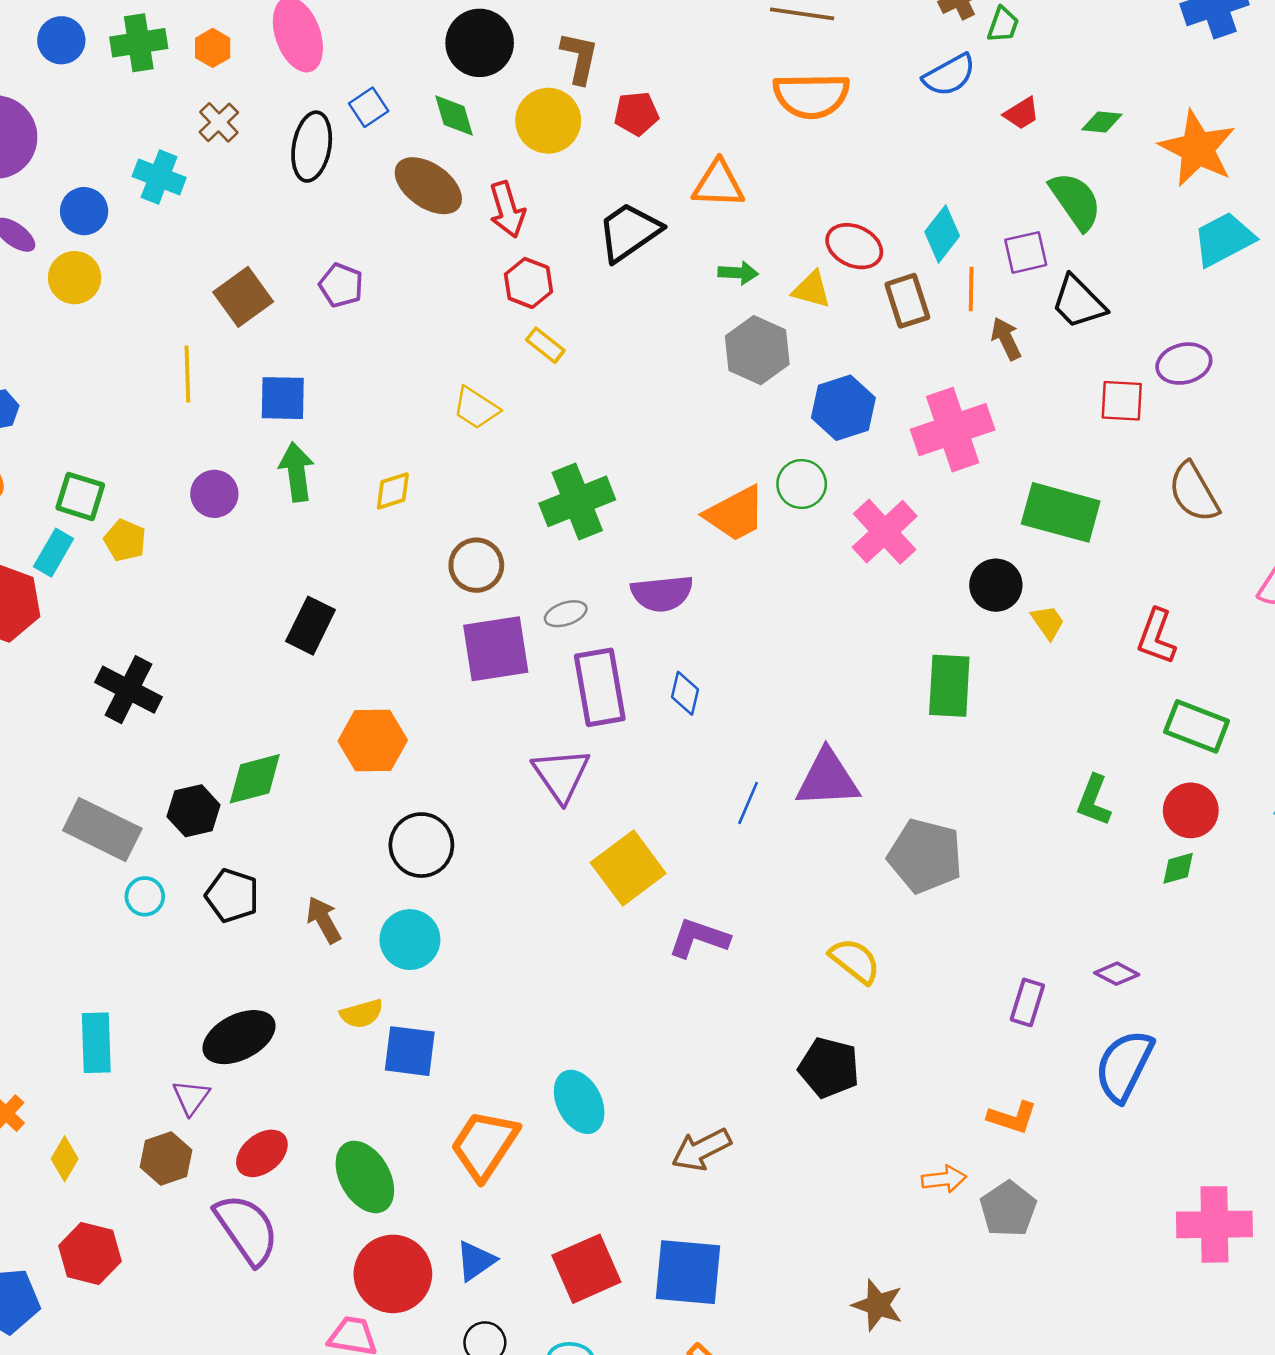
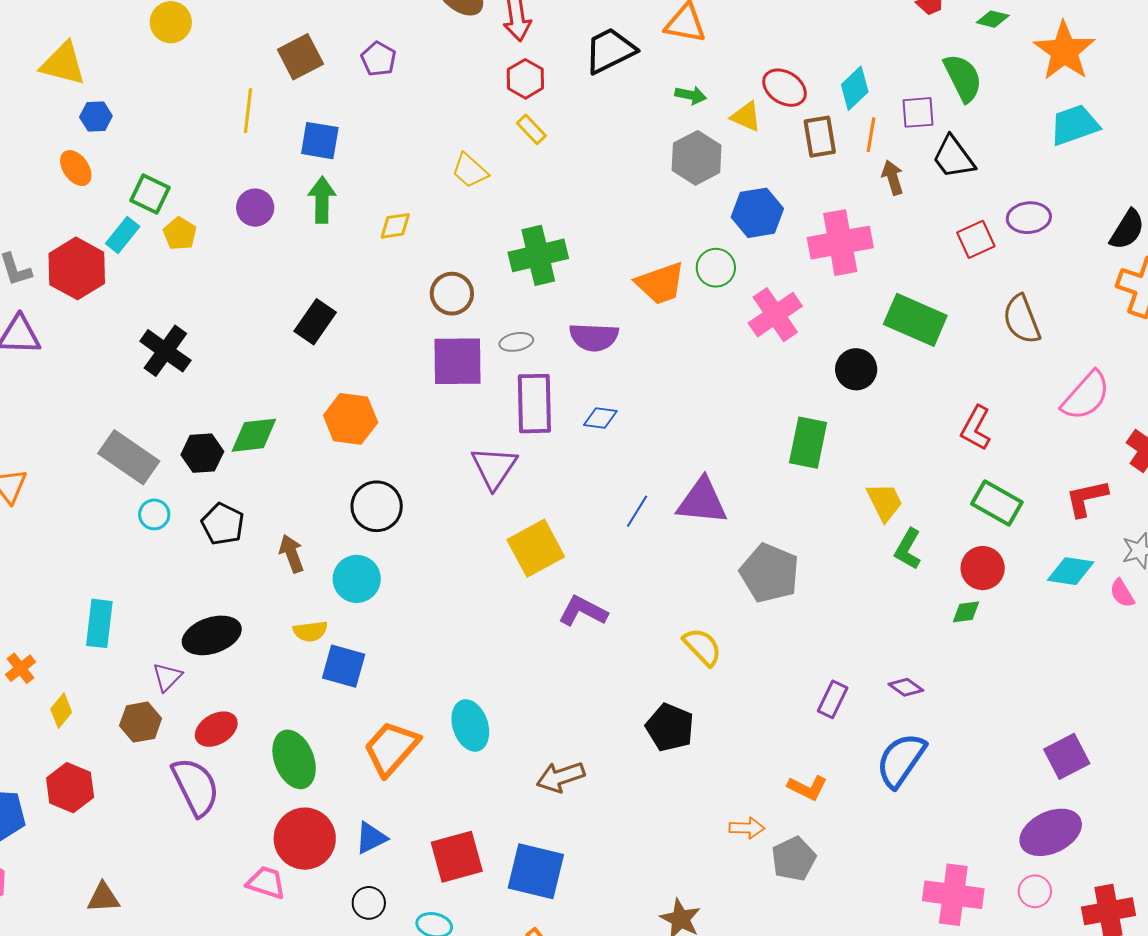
red square: (1122, 401) -> (976, 239), turned -36
yellow trapezoid: (1048, 622) -> (885, 502), moved, size x1.4
blue diamond: (685, 693) -> (600, 418), turned 76

